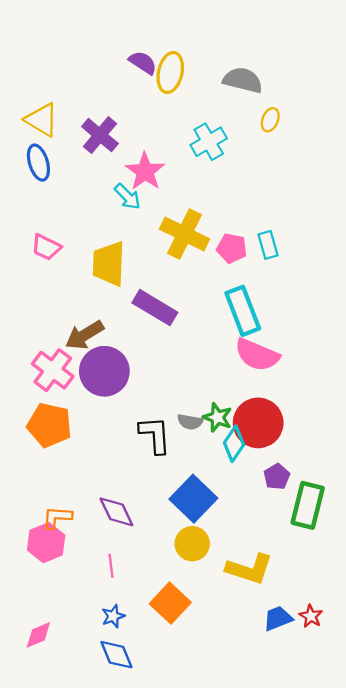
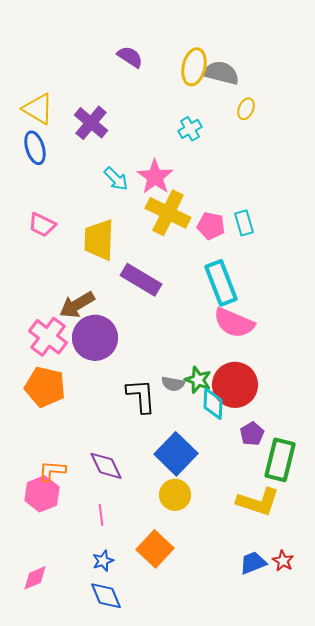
yellow ellipse: (170, 72) -> (194, 67), moved
cyan cross: (209, 142) -> (190, 129), size x0.7
pink star: (145, 171) -> (155, 177), moved
cyan diamond: (234, 444) -> (213, 404), turned -32
yellow L-shape: (249, 569) -> (258, 502), moved

